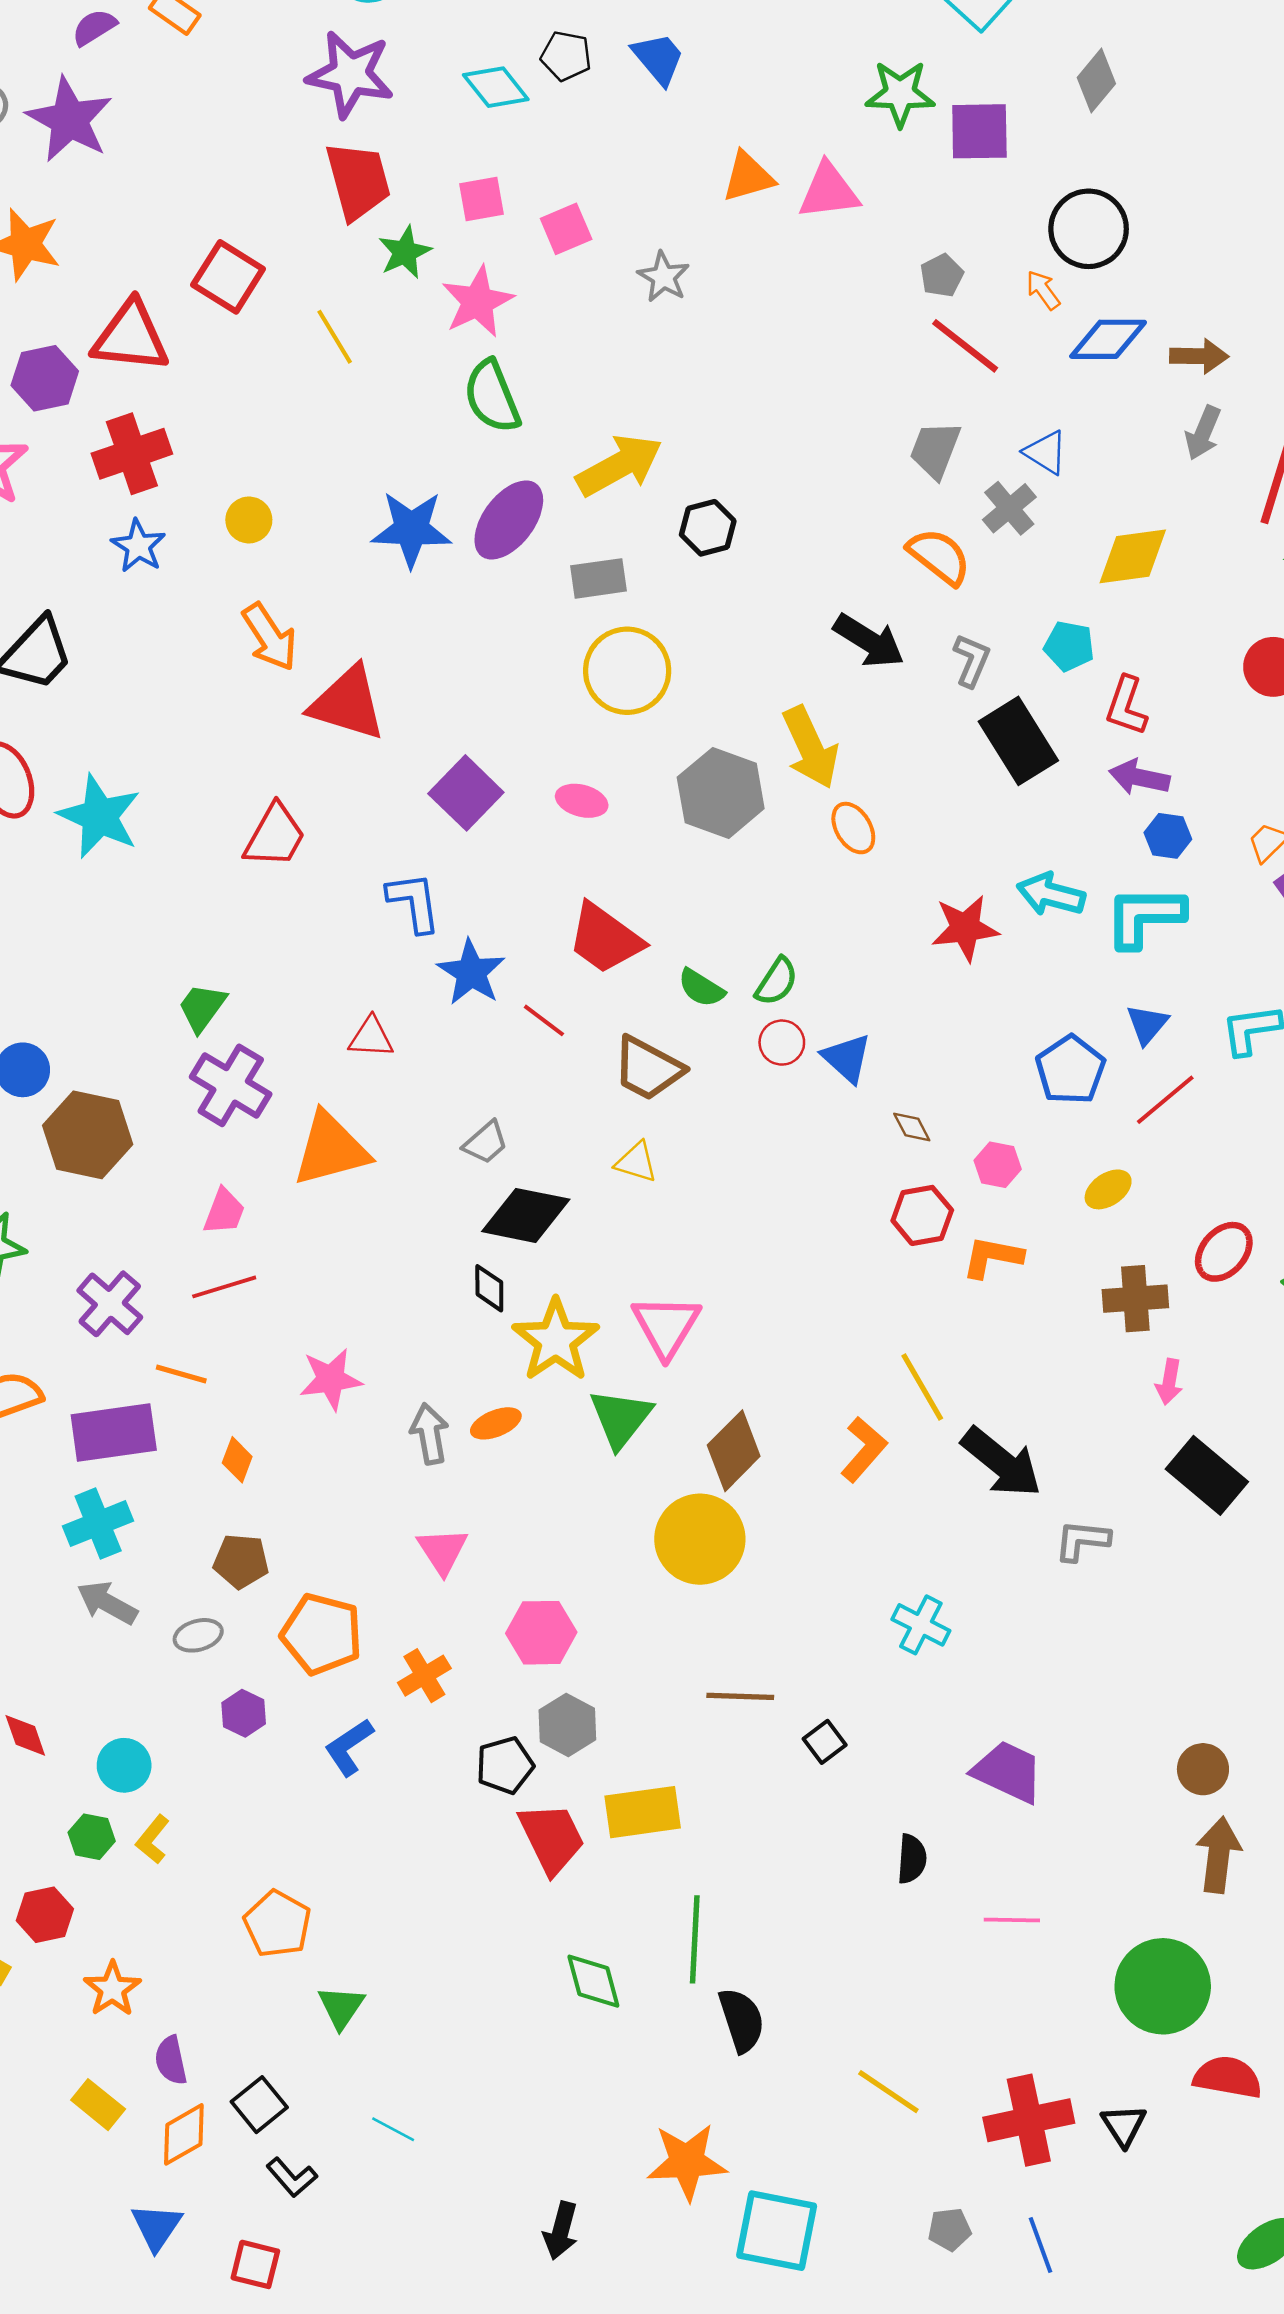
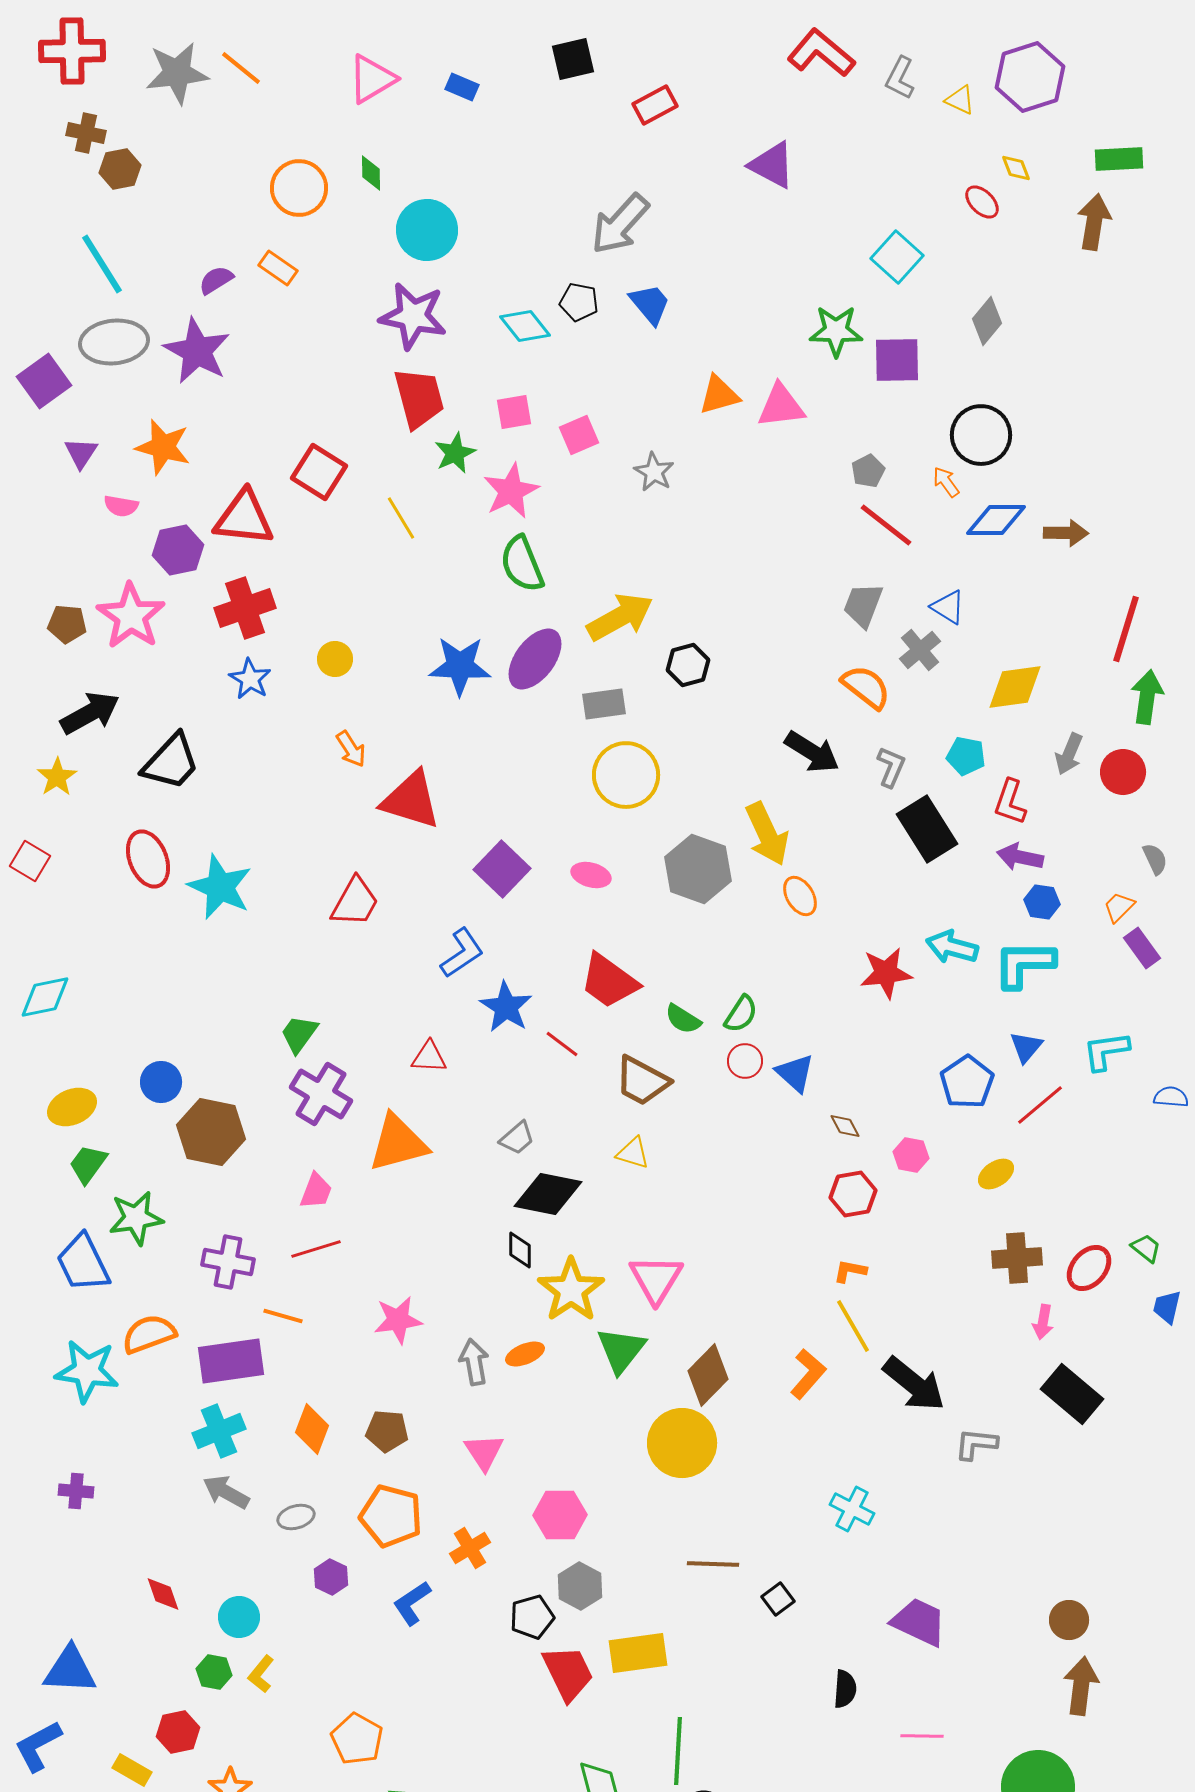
gray arrow: (1203, 433) -> (1069, 754), moved
orange arrow: (270, 637) -> (351, 749), size x0.7
blue L-shape: (414, 902) -> (462, 953), turned 64
red ellipse: (1224, 1252) -> (1089, 1268), moved
orange L-shape: (992, 1257) -> (850, 1271), moved, size x0.7
purple cross: (110, 1304) -> (228, 1262), turned -30
orange diamond: (237, 1460) -> (312, 1429), moved, size x1.4
brown pentagon: (241, 1561) -> (387, 1431), moved

